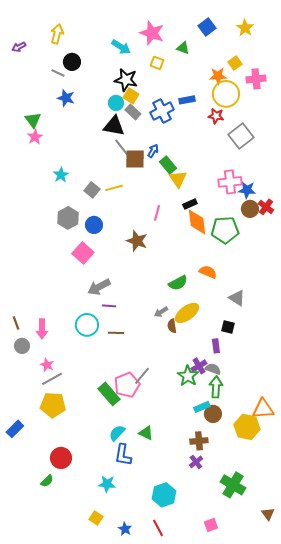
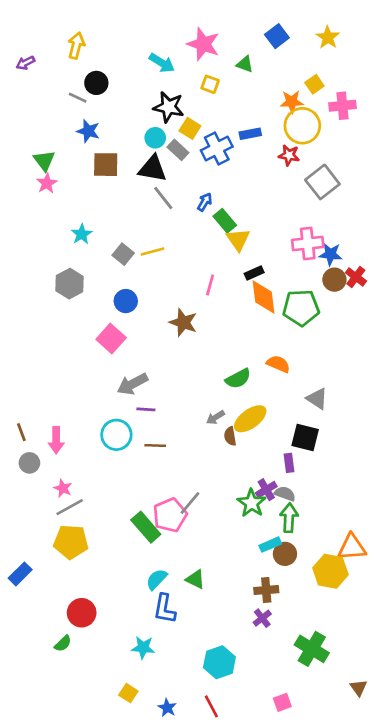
yellow square: (131, 96) -> (190, 128), moved
brown square: (135, 159) -> (106, 165), moved
gray hexagon: (68, 218) -> (70, 284), moved
black square: (228, 327) -> (305, 437), size x1.5

